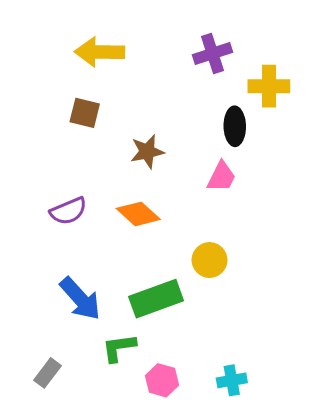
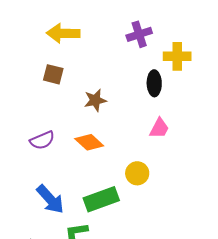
pink trapezoid: (221, 177) -> (159, 128), moved

